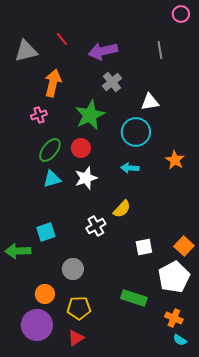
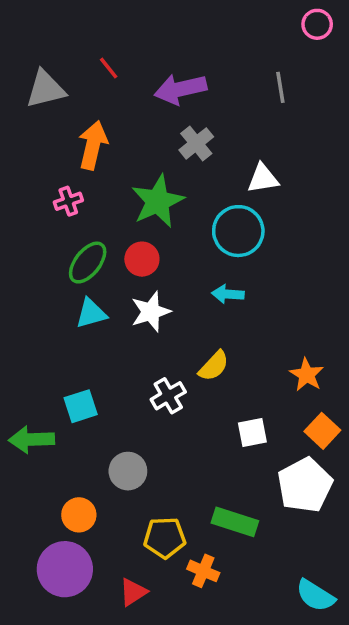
orange star: (175, 160) -> (307, 375), moved
yellow pentagon: (79, 308) -> (165, 538), moved
orange cross: (174, 318) -> (203, 571), moved
cyan semicircle: (180, 340) -> (315, 595), size x1.6

